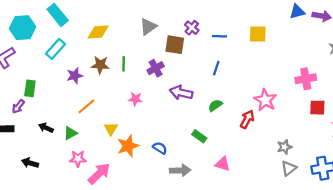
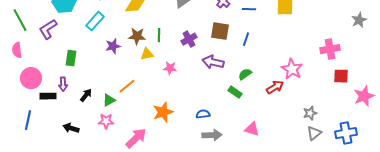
brown square: (175, 45) -> (220, 31), moved
purple arrow: (18, 106) -> (63, 84), moved, turned -40
orange line: (86, 106) -> (127, 86), moved
red arrow: (247, 119) -> (275, 87), turned 30
black arrow: (46, 128) -> (86, 95), turned 104
yellow triangle: (111, 129) -> (147, 54), moved, turned 48
green rectangle: (199, 136) -> (235, 92), moved
blue semicircle: (160, 148) -> (203, 114), moved, turned -40
pink star: (78, 159) -> (106, 121), moved

